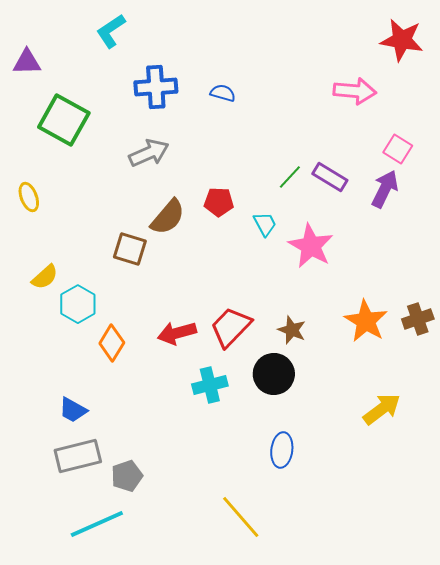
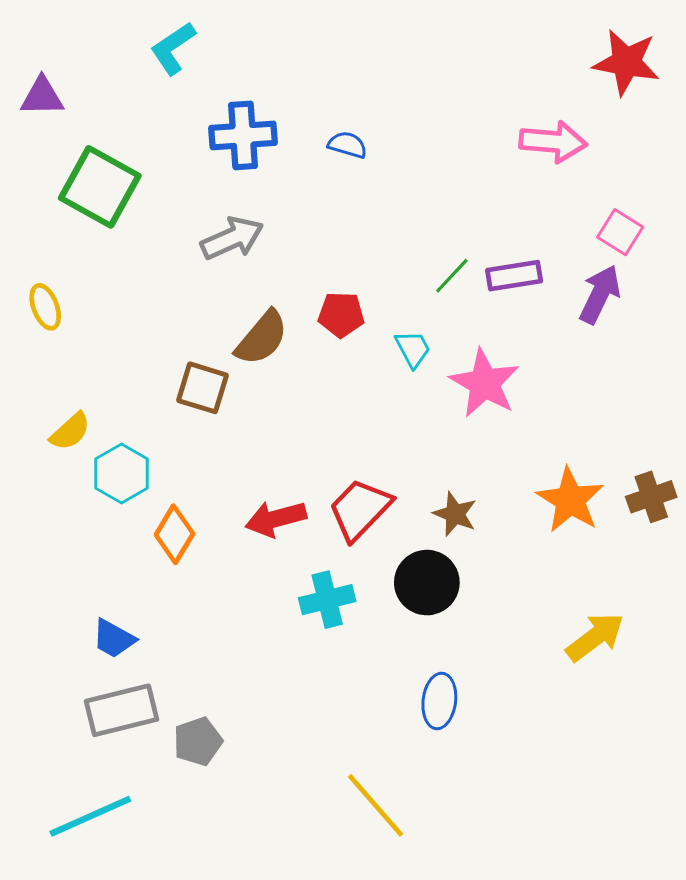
purple rectangle: (330, 177) -> (514, 276), turned -40
cyan line: (97, 524) -> (90, 816), moved

